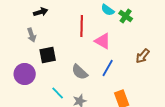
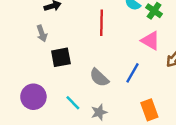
pink triangle: (103, 41) -> (150, 41), moved
purple circle: (25, 74) -> (33, 97), moved

